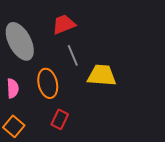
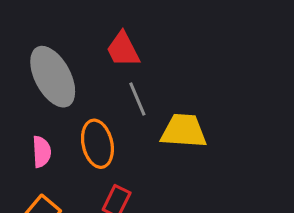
red trapezoid: (64, 24) -> (123, 50), turned -95

